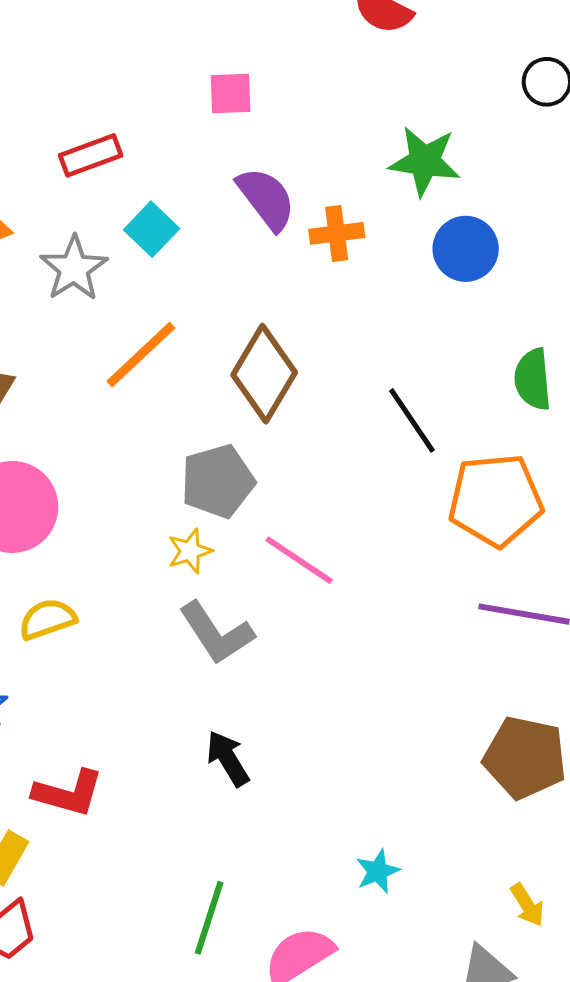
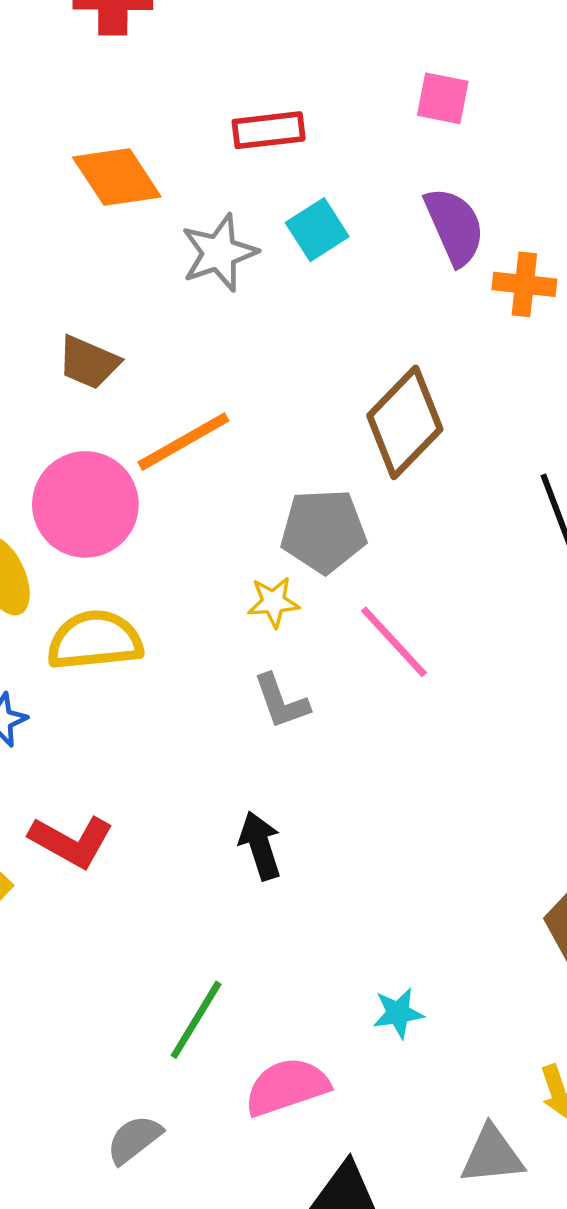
orange line: (141, 355) -> (183, 442), moved
yellow semicircle: (47, 619) -> (95, 640), size x1.4
gray L-shape: (216, 633) -> (281, 701), size x0.7

